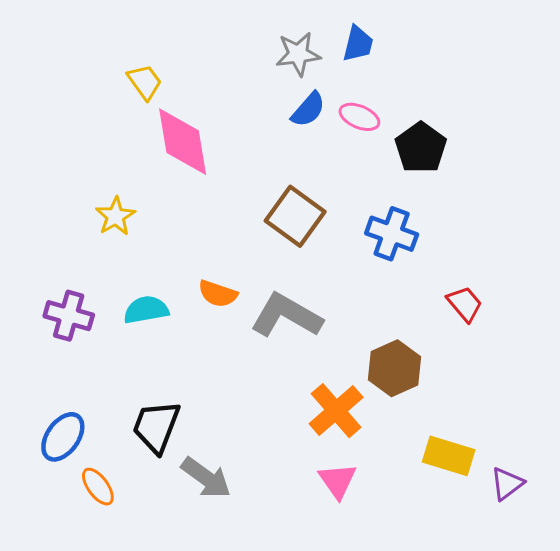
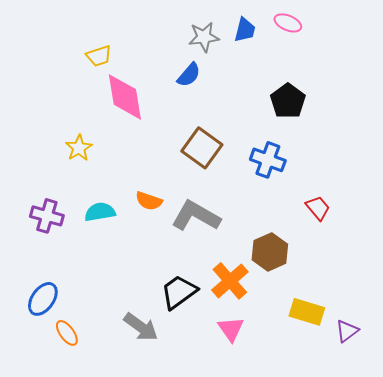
yellow trapezoid: (145, 82) -> (99, 56), turned 108
blue semicircle: (308, 110) -> (189, 75), moved
pink ellipse: (359, 117) -> (288, 23), moved
black trapezoid: (156, 427) -> (179, 292), moved, turned 33

